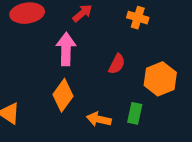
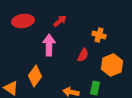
orange cross: (138, 18) -> (99, 35), moved
orange diamond: (63, 95) -> (35, 76), moved

